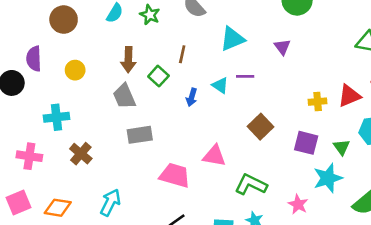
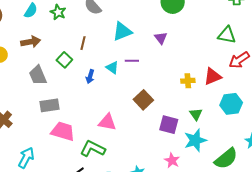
brown arrow: (128, 60) -> (31, 42), moved, turned -102
purple square: (306, 143) -> (169, 125), moved
green triangle: (341, 147) -> (196, 114), moved
pink trapezoid: (175, 175) -> (63, 131), moved
green L-shape: (251, 185) -> (93, 149), moved

